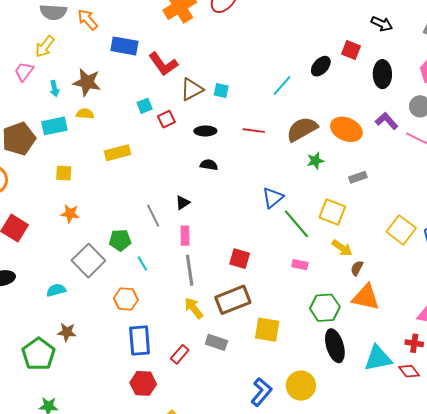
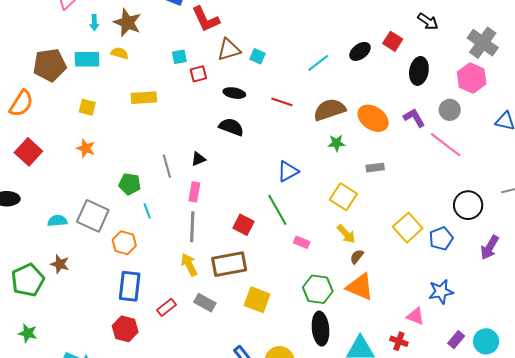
black semicircle: (209, 165) -> (231, 127), size x1.4
green line: (296, 224) -> (277, 210), moved
gray square: (88, 261) -> (93, 216), moved, turned -32

